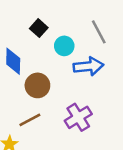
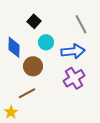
cyan circle: (64, 46) -> (46, 42), moved
purple cross: (78, 117) -> (74, 78), moved

